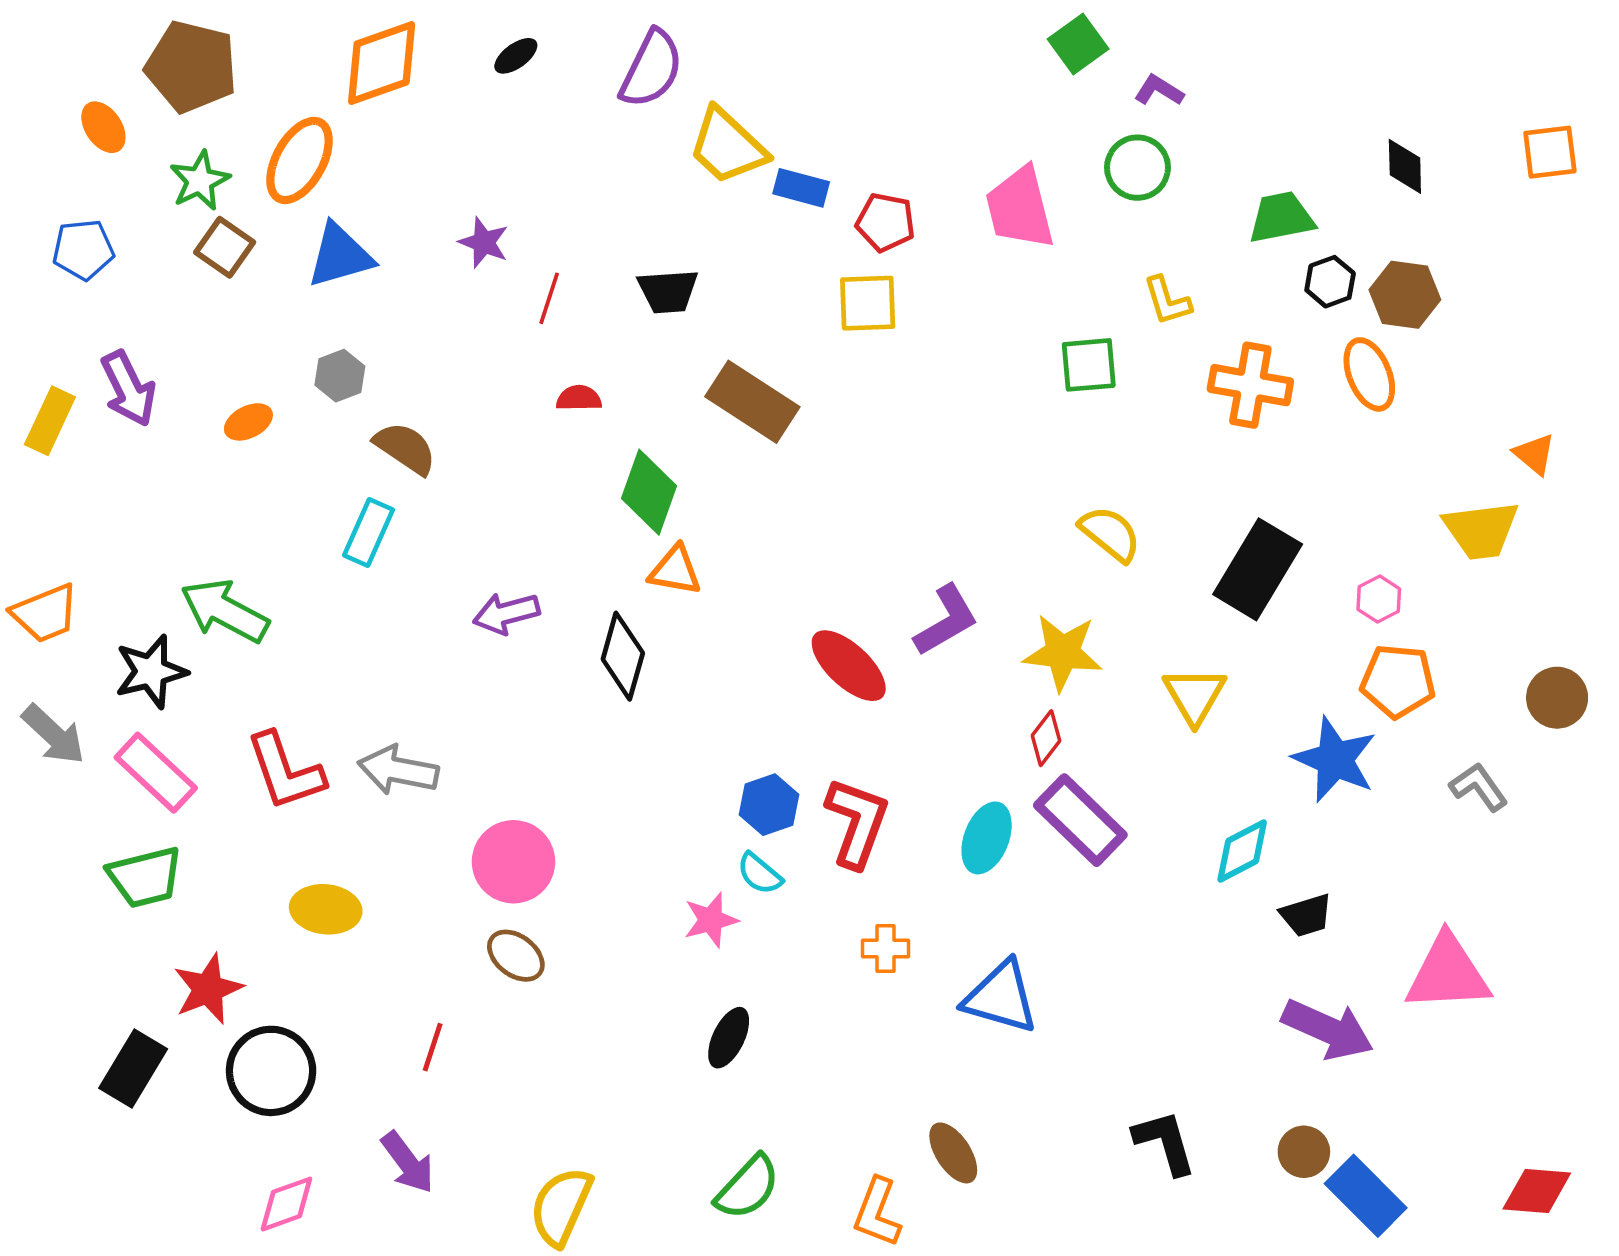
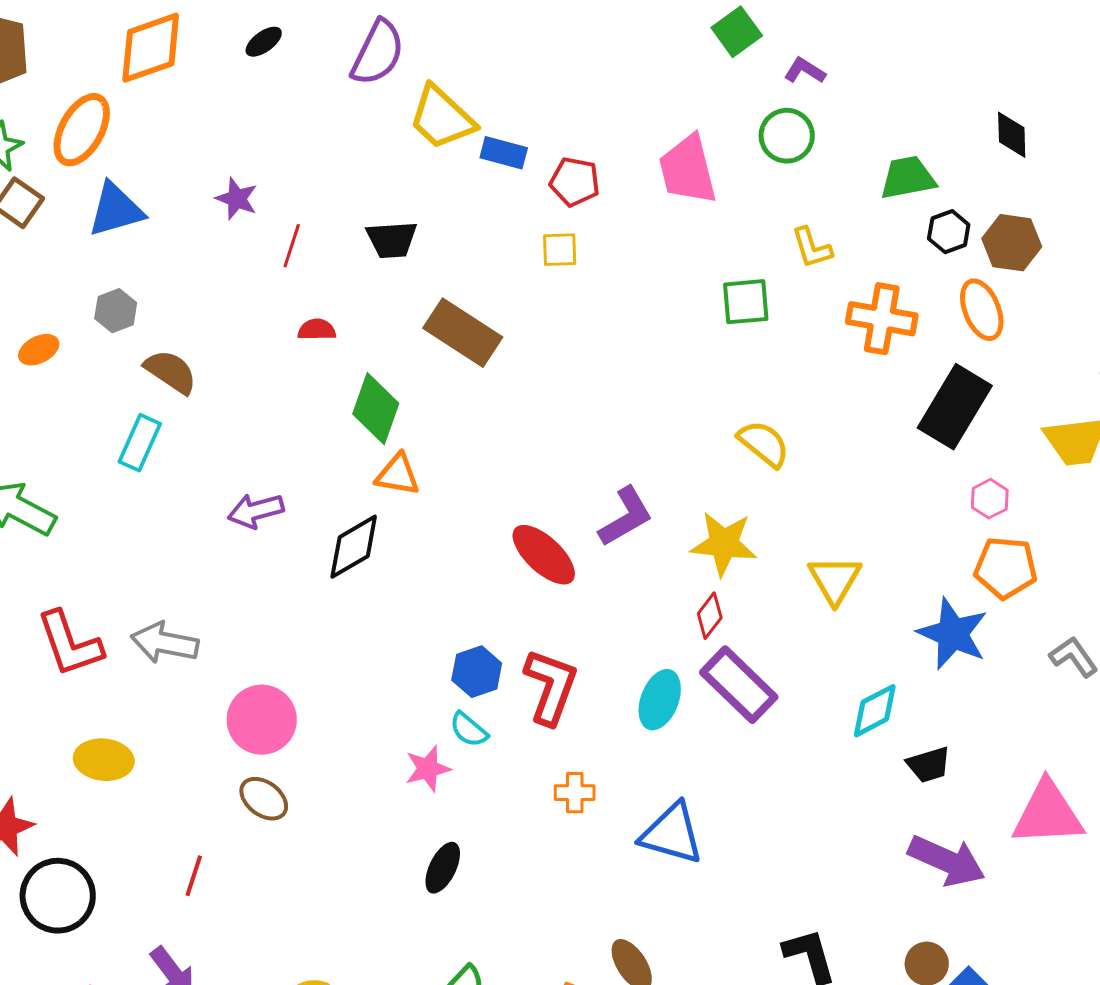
yellow square: (868, 303) -> (560, 250), size x0.7
black rectangle: (1258, 569) -> (955, 407), moved
black diamond: (623, 656) -> (354, 547), turned 44

